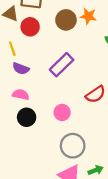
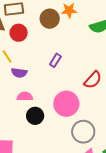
purple rectangle: (62, 65) -> (55, 60), size x0.6
pink circle: (62, 112) -> (66, 104), size x1.6

